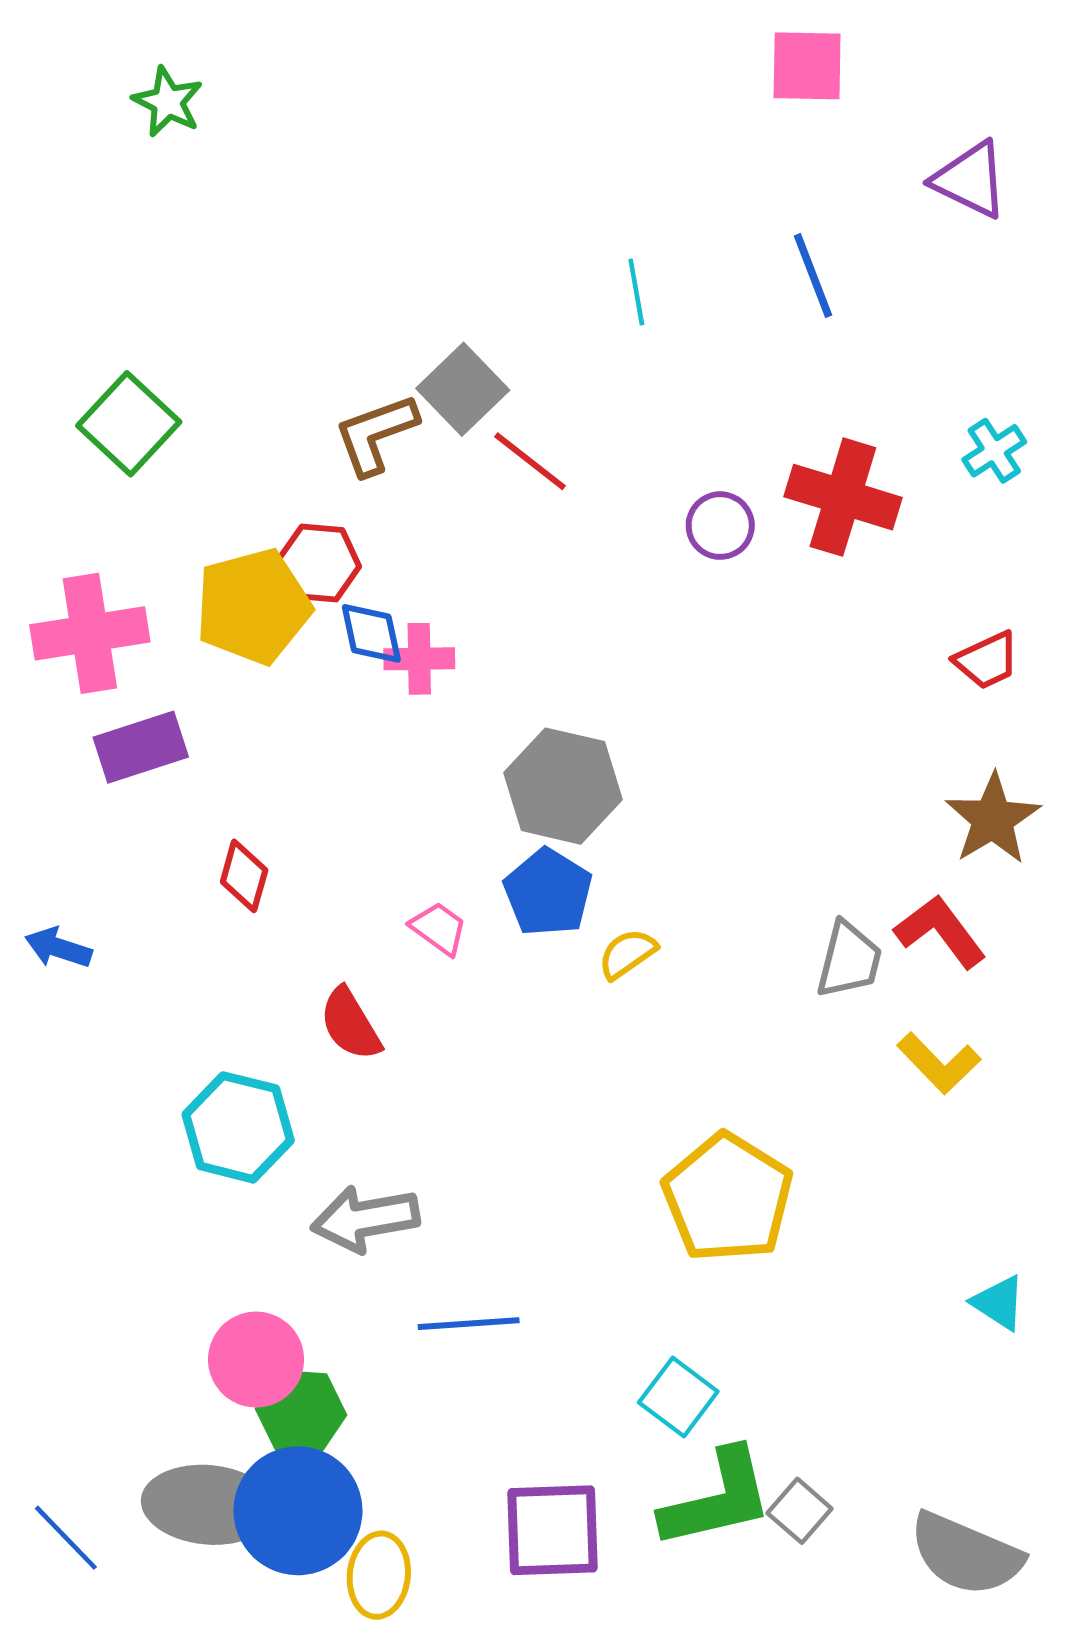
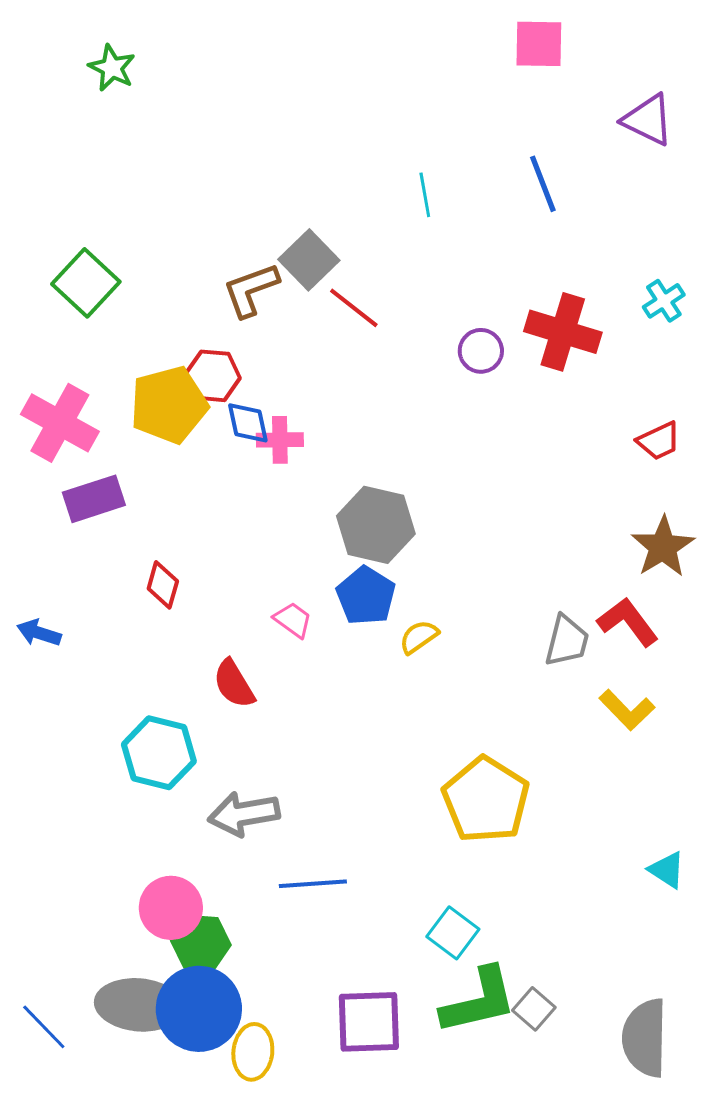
pink cross: (90, 633) -> (60, 423), turned 38
gray semicircle: (966, 1554) -> (645, 1038), turned 68

